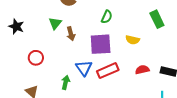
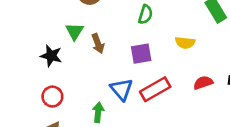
black star: (16, 27) -> (51, 56), moved
purple square: (101, 44) -> (141, 54), size x0.7
red circle: (36, 58) -> (52, 97), moved

